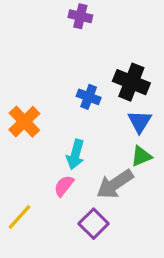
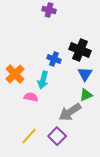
cyan arrow: (75, 155) -> (43, 80), moved
pink semicircle: (64, 186) -> (31, 97), moved, turned 64
yellow line: (19, 217) -> (29, 136), moved

